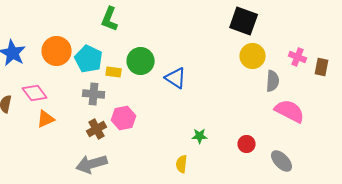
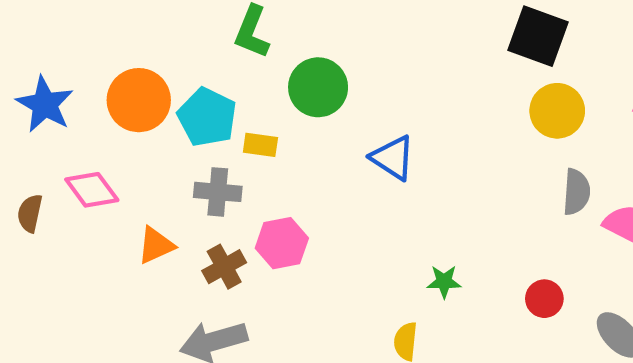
green circle: (141, 61) -> (318, 87), moved
gray semicircle: (273, 81) -> (576, 192), moved
orange triangle: (46, 119) -> (156, 245), moved

